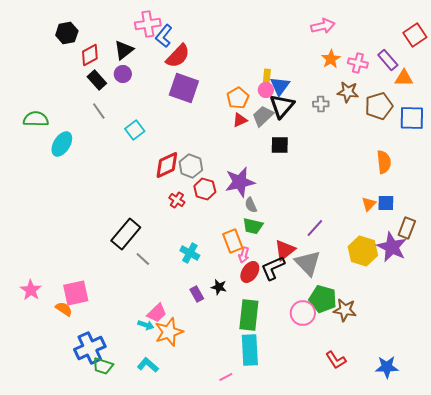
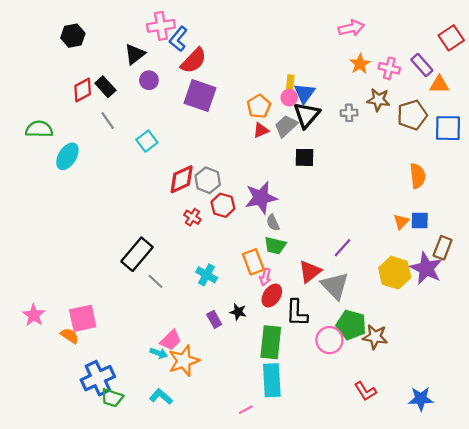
red diamond: (90, 55) -> (83, 90), moved
purple circle: (123, 74) -> (149, 80), moved
black L-shape: (273, 268) -> (297, 313), moved, turned -64

